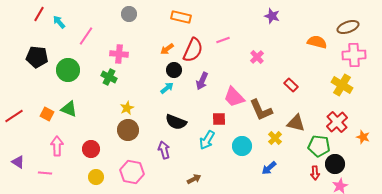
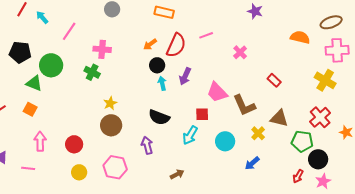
cyan arrow: (167, 88) -> (162, 83), moved, turned -64
green triangle: (69, 109) -> (34, 83), moved
red arrow: (315, 173) -> (298, 176), moved, turned 32

